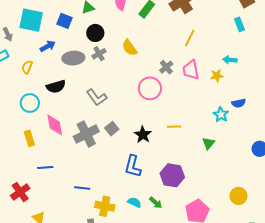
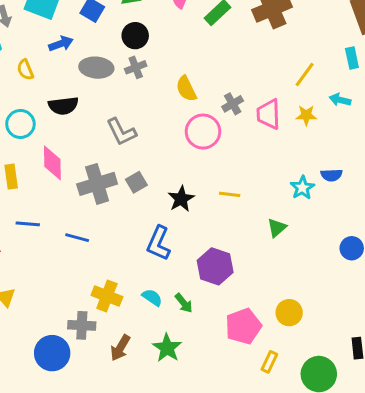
yellow line: (190, 38) -> (305, 74), moved
yellow semicircle: (129, 48) -> (186, 89), moved
cyan arrow: (230, 60) -> (340, 100), moved
yellow semicircle: (27, 67) -> (25, 70), turned -56
yellow star: (217, 76) -> (306, 115), moved
blue line: (82, 188) -> (77, 238), moved
yellow circle: (238, 196) -> (289, 313), moved

